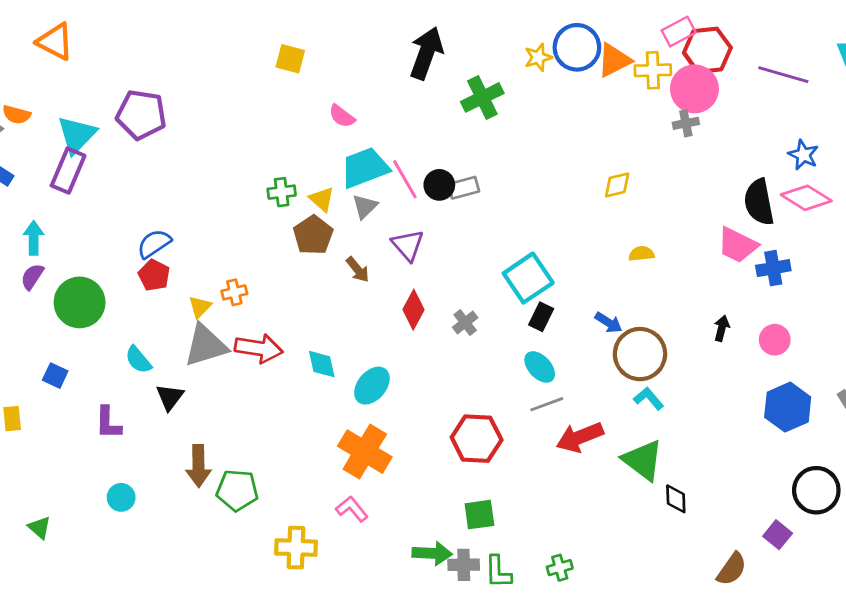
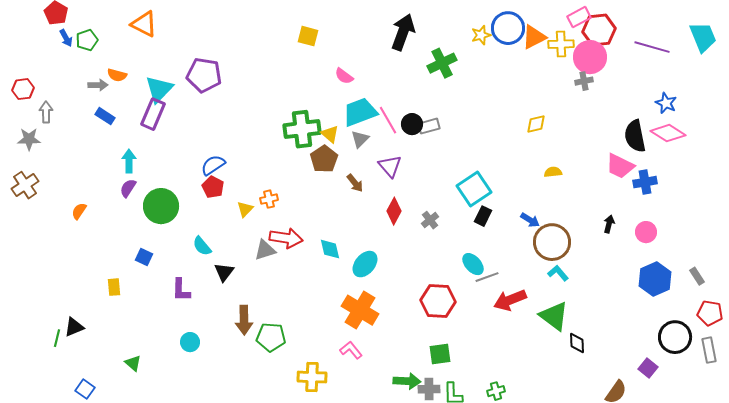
green cross: (282, 192) -> (302, 129), size x1.8
gray triangle: (206, 345) -> (265, 250), moved, size x0.7
cyan ellipse: (540, 367) -> (473, 264), moved

